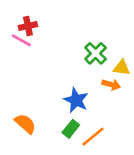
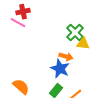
yellow triangle: (122, 68) -> (83, 44), moved
orange arrow: (111, 85) -> (66, 57), moved

